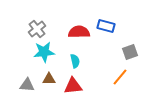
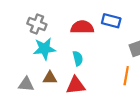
gray cross: (37, 29) -> (37, 24), turned -30
orange line: (120, 77) -> (126, 76), turned -30

